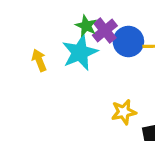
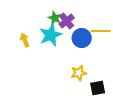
blue circle: (128, 41) -> (82, 38), moved

